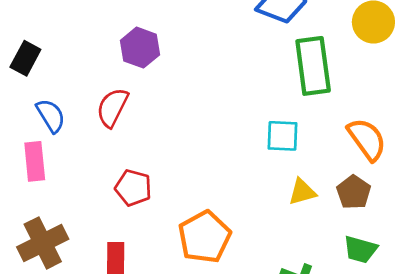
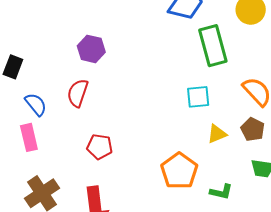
orange pentagon: (204, 237) -> (179, 171), moved

